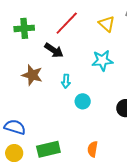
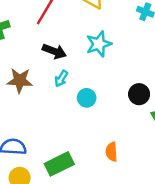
black arrow: (54, 50) -> (54, 51), moved
cyan arrow: (66, 81) -> (61, 79), turned 40

